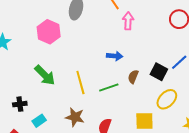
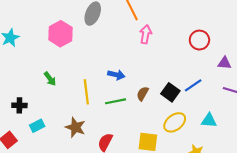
blue arrow: (115, 56) -> (116, 75), moved
green arrow: (45, 75) -> (50, 79), size x0.6

